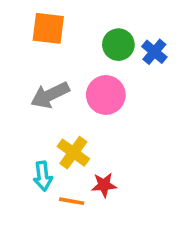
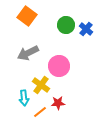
orange square: (48, 28) -> (27, 16), turned 30
pink circle: (106, 95) -> (59, 66), moved
orange line: (72, 201) -> (40, 112), turned -48

